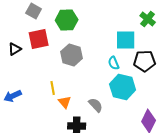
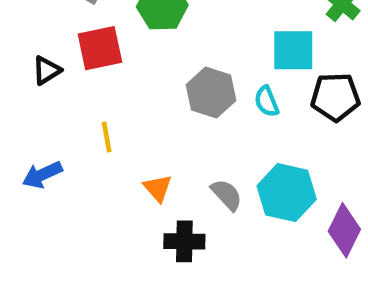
gray hexagon: (72, 55) -> (211, 93), moved
cyan hexagon: (123, 87) -> (287, 193), moved
yellow line: (53, 88) -> (107, 137), moved

